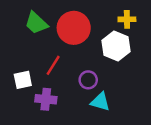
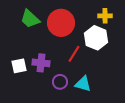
red line: (53, 65) -> (74, 54), moved
purple circle: (88, 80) -> (60, 82), moved
purple cross: (46, 99) -> (41, 63), moved

